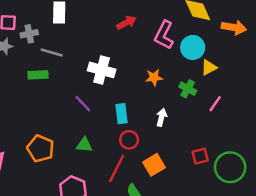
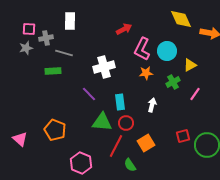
pink L-shape: (164, 35) -> (142, 49), moved
cyan circle: (193, 47) -> (167, 51), moved
white cross: (102, 70) -> (104, 67), turned -30
green cross: (188, 89) -> (173, 82), turned 32
green triangle: (84, 145) -> (102, 122), moved, size x1.5

